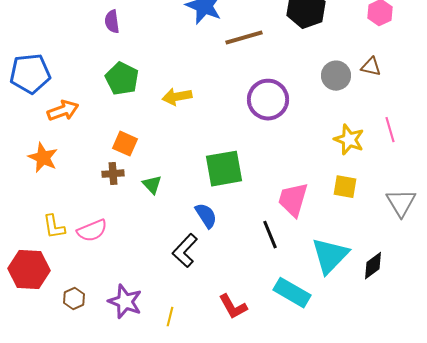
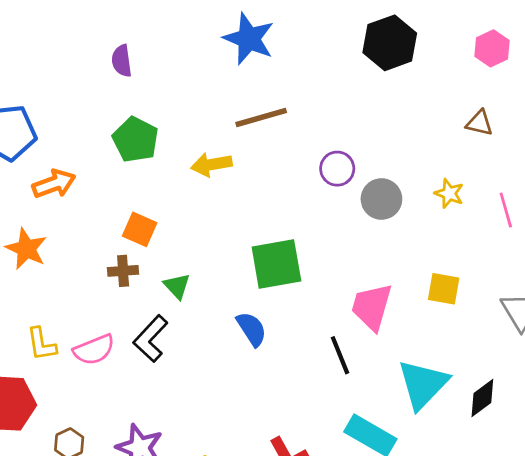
brown line: (244, 38) -> (261, 117), moved
gray circle: (336, 76) -> (381, 199), moved
purple circle: (268, 100) -> (337, 169), size x0.6
yellow star: (349, 140) -> (449, 193), moved, size x0.7
black L-shape: (185, 251) -> (151, 339), moved

